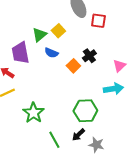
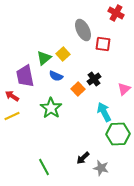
cyan arrow: (113, 89) -> (104, 112), moved, turned -108
green hexagon: (85, 111) -> (118, 134), moved
green star: (33, 113) -> (51, 108), moved
green line: (54, 140) -> (44, 167), moved

